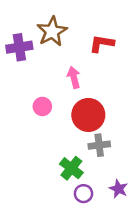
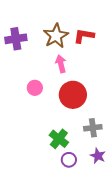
brown star: (52, 31) -> (56, 36), moved
gray cross: (99, 145) -> (93, 128), moved

